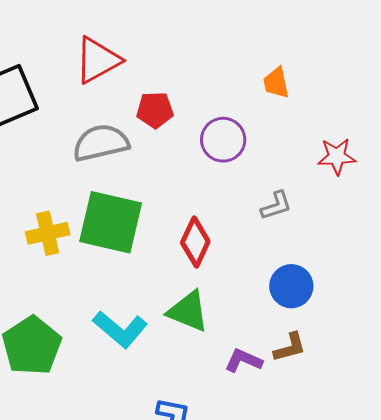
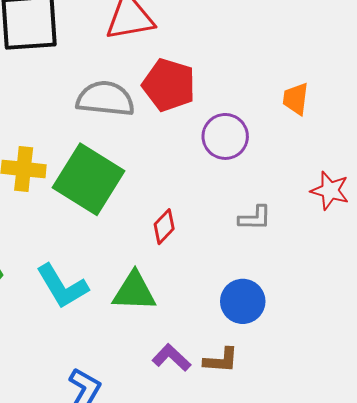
red pentagon: (155, 110) -> (169, 85), size x1.4
red diamond: (195, 242) -> (164, 227), size x0.7
green triangle: (188, 311) -> (134, 291), turned -39

